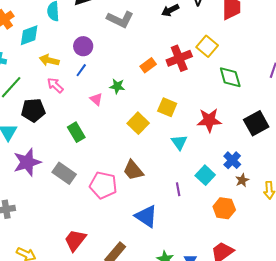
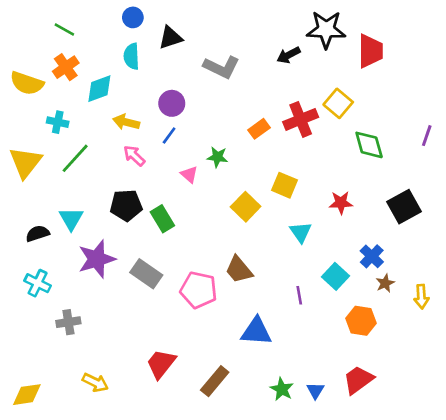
black pentagon: (33, 110) -> (126, 205), moved
red star: (209, 120) -> (341, 203), size x0.7
blue triangle: (146, 216) -> (256, 331), turned -30

